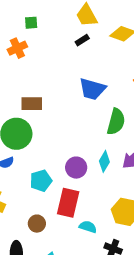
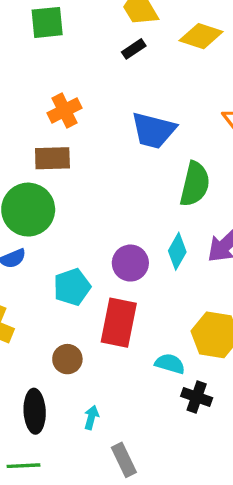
green square: (31, 23) -> (47, 22), size x1.5
orange cross: (17, 48) -> (64, 111), moved
cyan semicircle: (88, 227) -> (170, 364), moved

